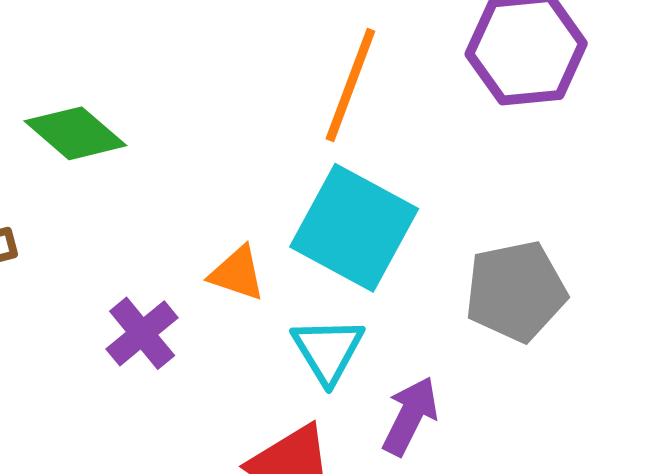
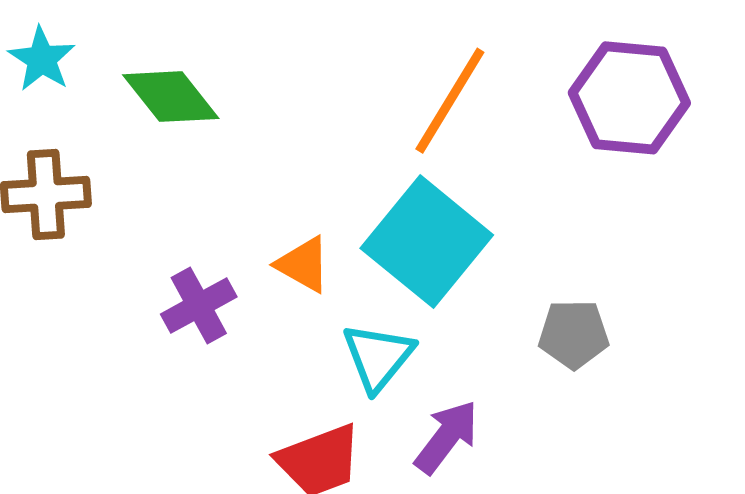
gray pentagon: (516, 291) -> (574, 334), size x0.7

